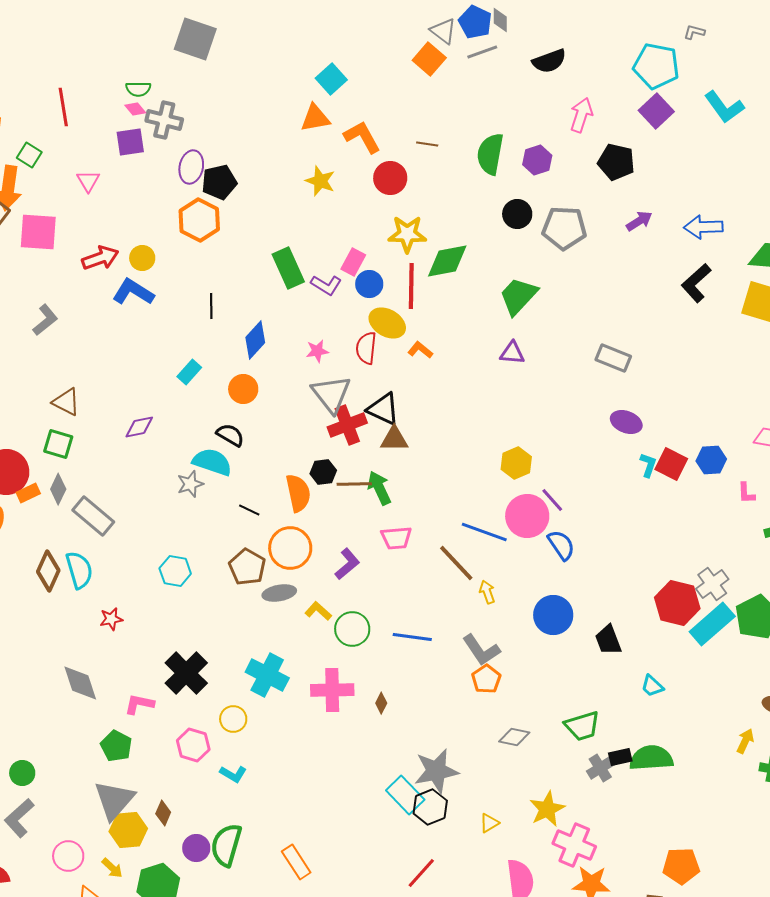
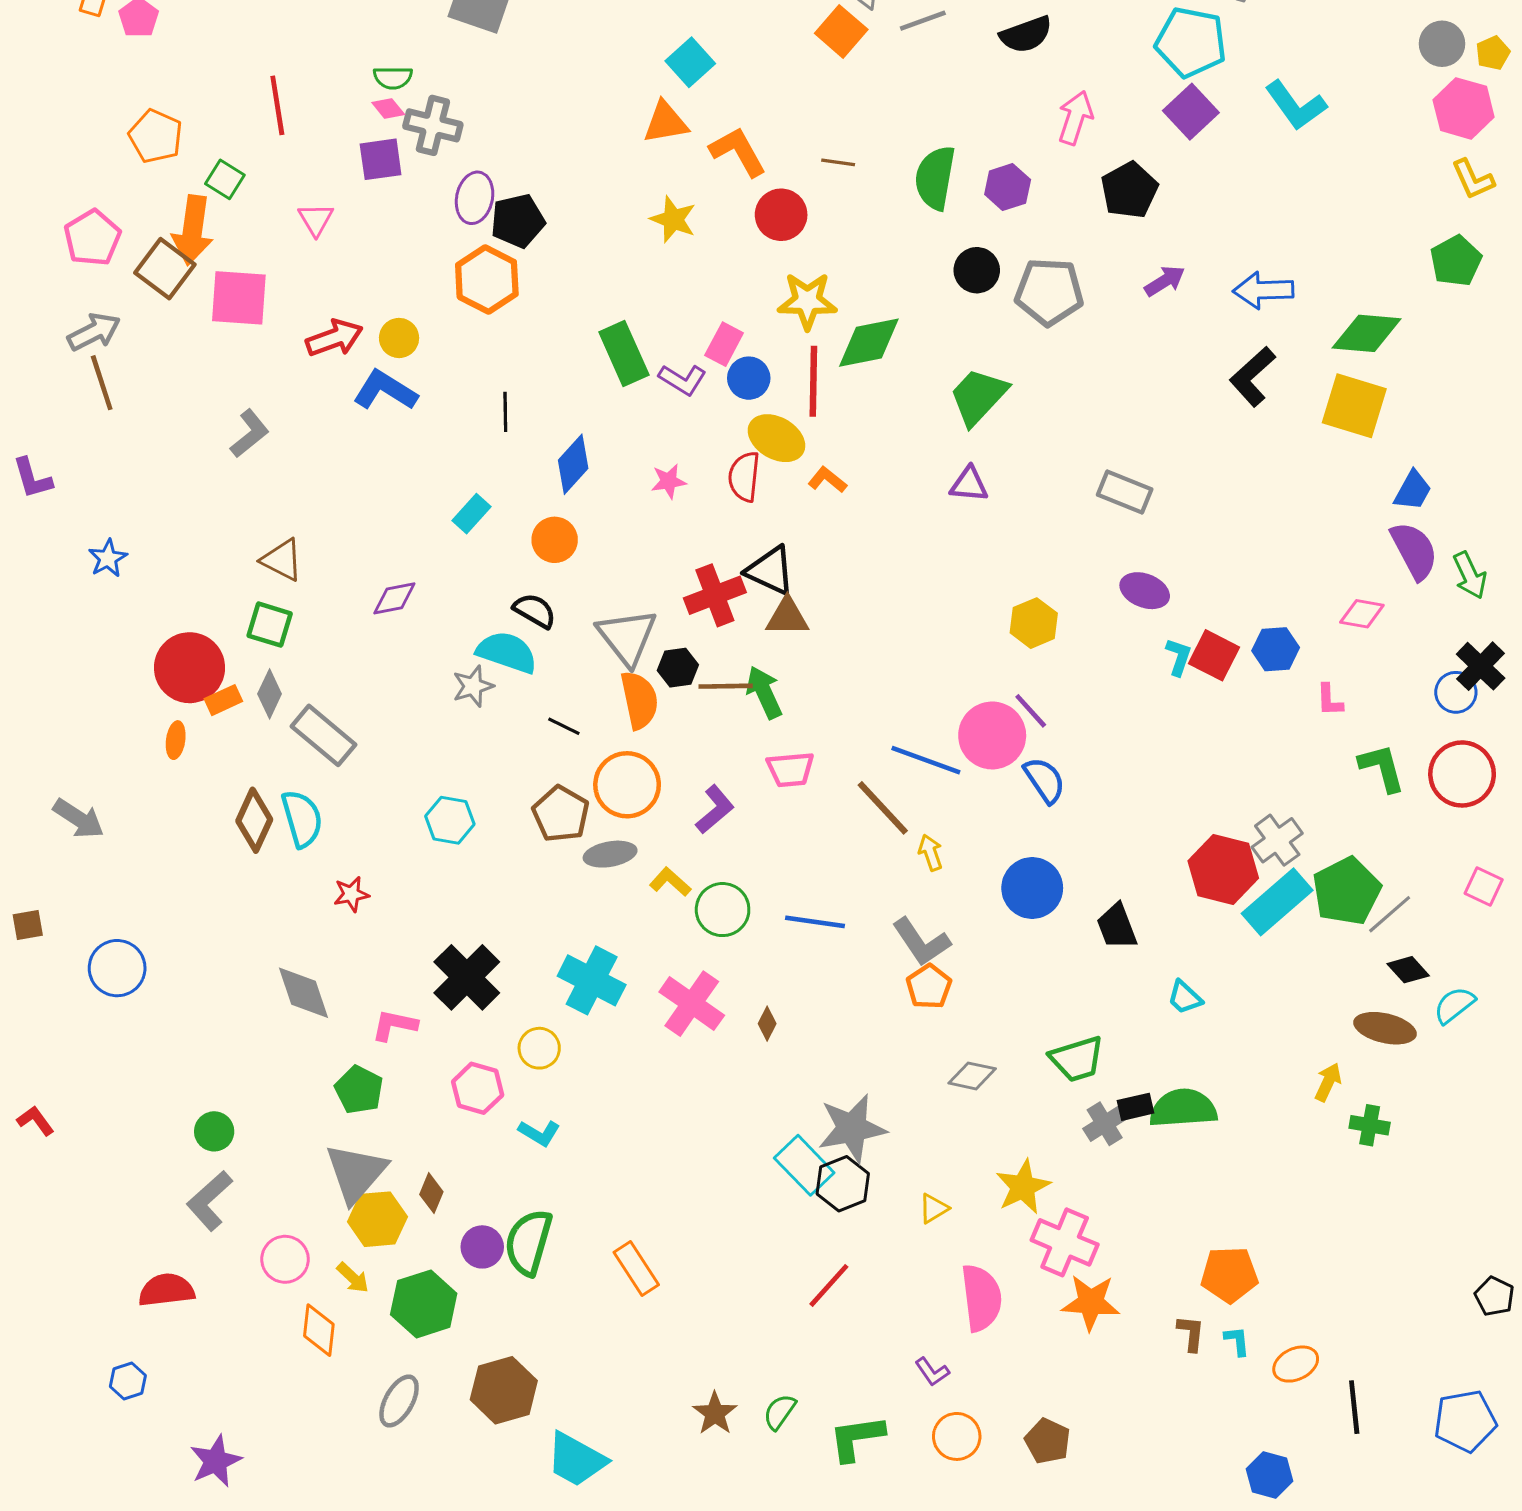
black pentagon: (616, 162) -> (1129, 190), turned 30
gray triangle: (331, 394) -> (627, 637), moved
yellow hexagon: (516, 463) -> (1034, 623), moved
pink cross: (332, 690) -> (692, 1004), turned 36

